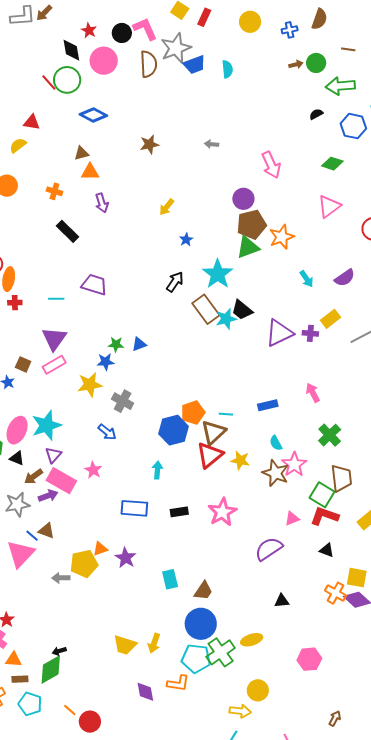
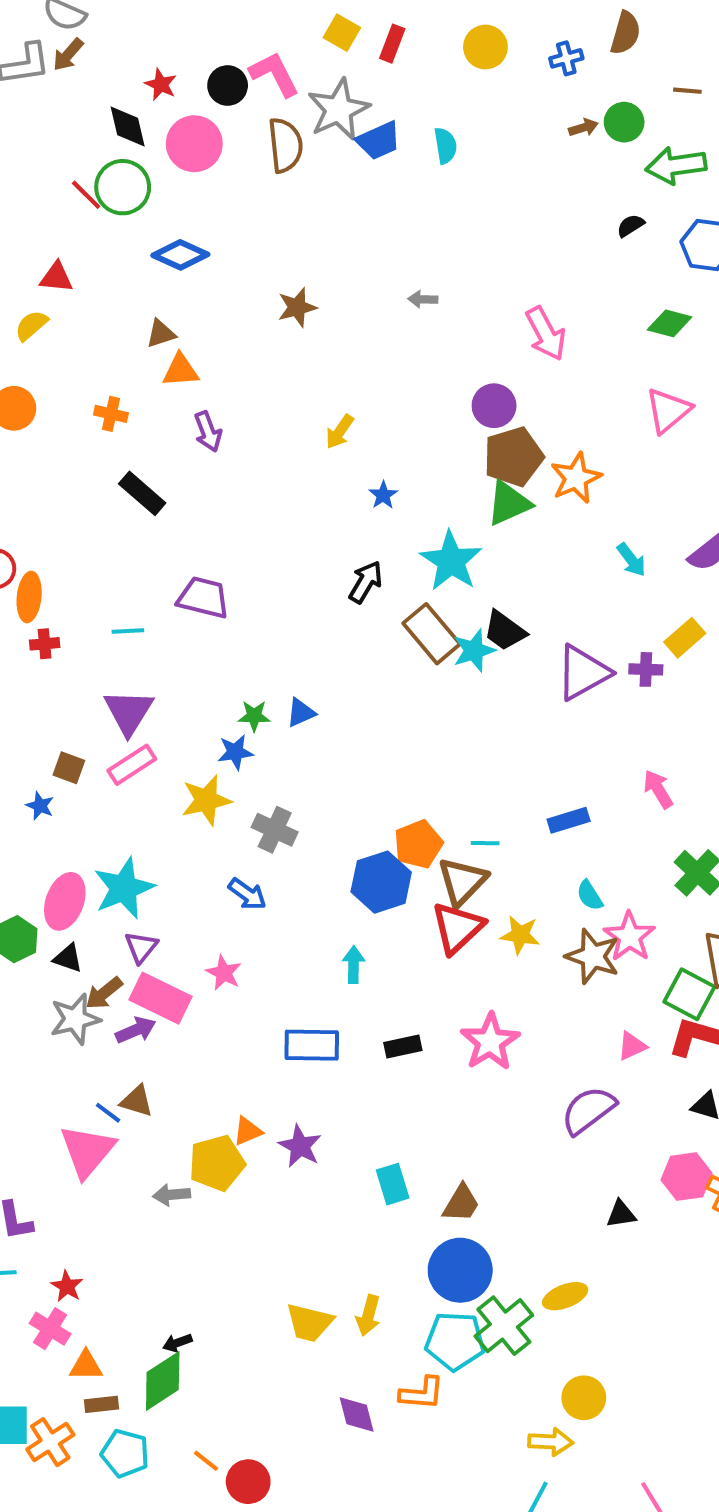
gray star: (17, 504) -> (75, 1019), moved
pink hexagon: (309, 659) -> (687, 1177), moved

